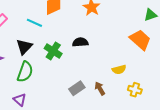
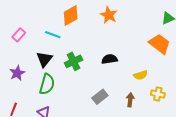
black semicircle: (80, 42) -> (109, 59), moved
green cross: (53, 51) -> (74, 61), turned 36
brown arrow: (100, 88) -> (130, 100), moved, turned 40

